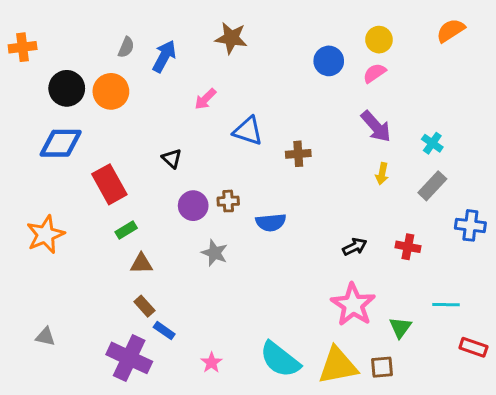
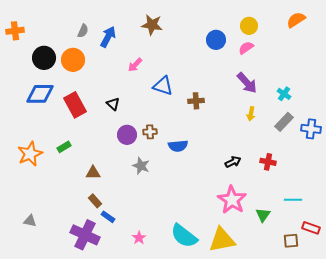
red rectangle: (109, 184) -> (75, 105), moved
blue cross: (470, 225) -> (311, 129), moved
green rectangle: (126, 230) -> (64, 147), moved
brown square: (382, 367) -> (291, 241), moved

